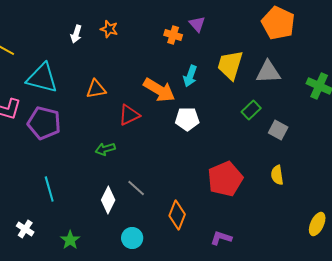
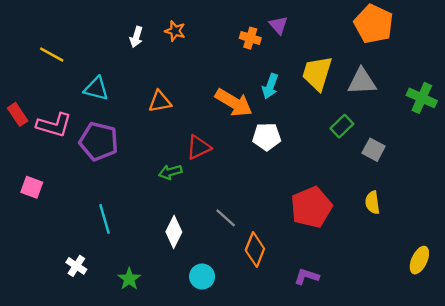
cyan triangle: (42, 78) -> (96, 89), size x0.7
red triangle: (129, 115) -> (199, 147), moved
gray line: (136, 188) -> (226, 218), moved

